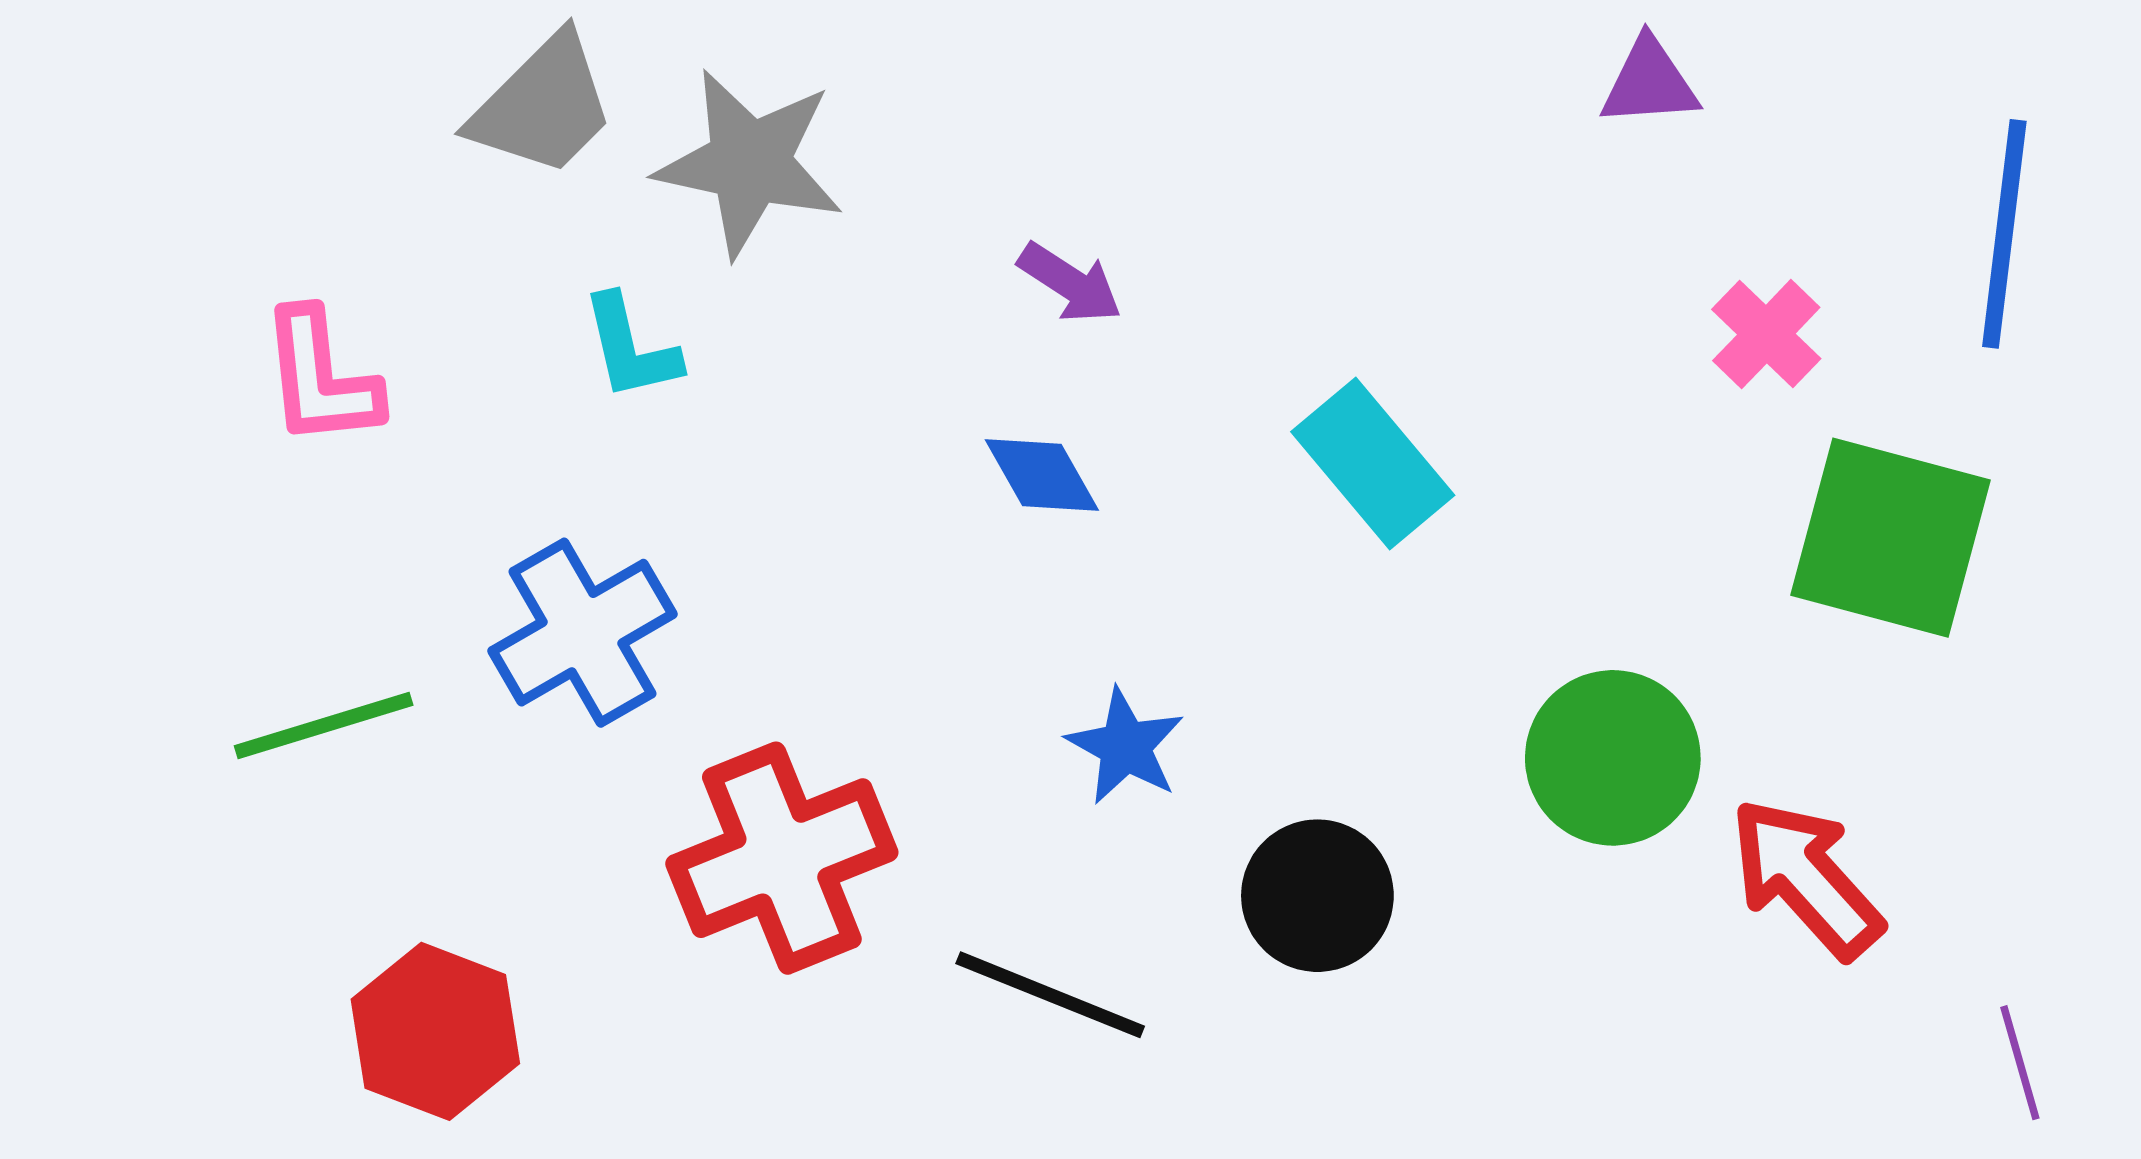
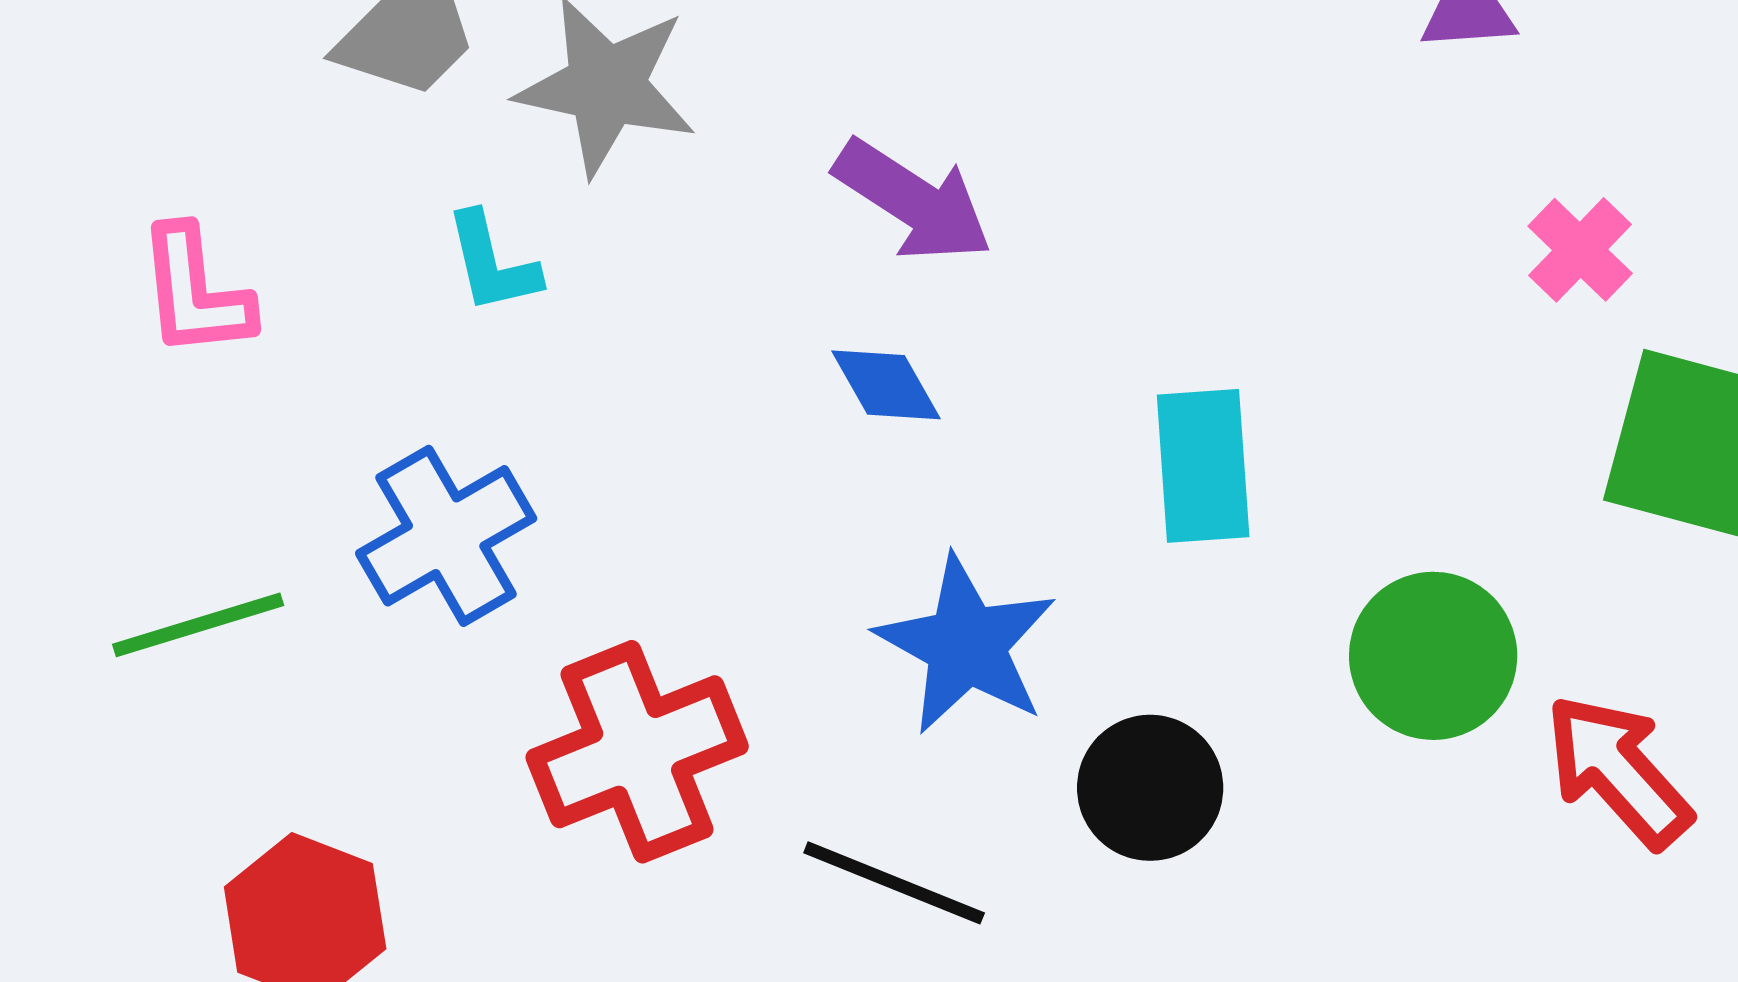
purple arrow: (1070, 283) -> (913, 201), size x1.6
cyan rectangle: (1373, 463) -> (1203, 466), moved, turned 36
blue star: (1125, 746) -> (966, 645), size x1.6

